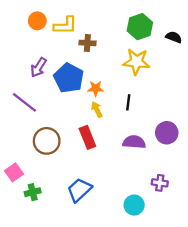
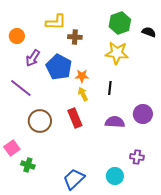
orange circle: (37, 21) -> (17, 36), moved
blue trapezoid: (79, 190) -> (74, 179), moved
green cross: (33, 192) -> (28, 165), turned 32

